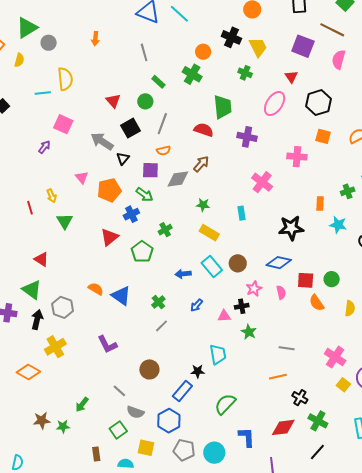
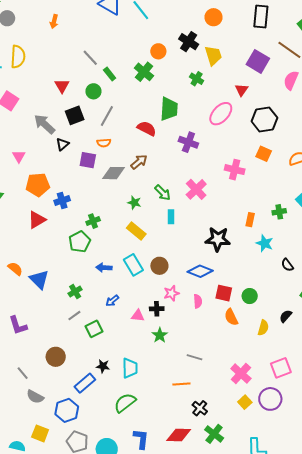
gray line: (144, 52) -> (90, 58), moved, turned -36
orange pentagon: (109, 190) -> (38, 185), moved
green arrow: (145, 195) -> (163, 193), moved
green pentagon: (142, 252) -> (80, 242), moved
cyan trapezoid: (218, 354) -> (130, 368), moved
green square: (118, 430) -> (94, 329), moved

